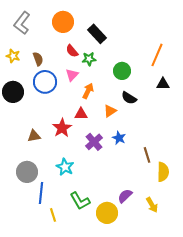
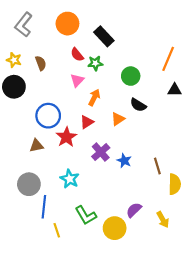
blue circle: (45, 82) -> (48, 116), moved
black circle: (13, 92) -> (14, 87), moved
red triangle: (81, 114) -> (87, 122), turned -32
blue star: (119, 138) -> (124, 161), moved

